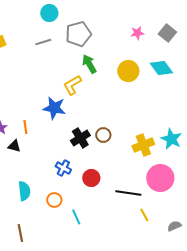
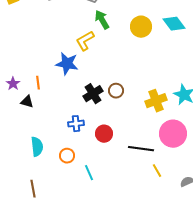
blue cross: (63, 168) -> (76, 124), turned -35

